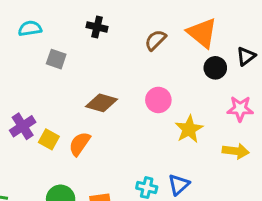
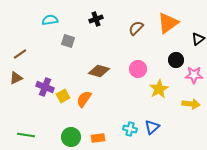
black cross: (97, 27) -> (96, 19), turned -32
orange triangle: (202, 33) -> (168, 23), turned 45
black circle: (215, 68) -> (176, 60), moved
purple cross: (23, 126) -> (45, 87), turned -36
yellow square: (49, 139) -> (63, 96), turned 32

